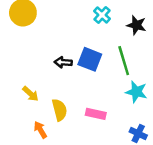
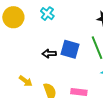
cyan cross: (102, 15) -> (47, 14), moved

